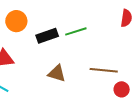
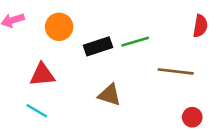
brown line: (104, 70) -> (176, 71), moved

